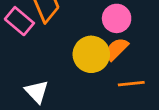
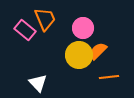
pink circle: (117, 18) -> (83, 28), moved

